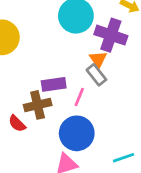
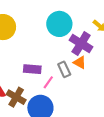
orange triangle: (98, 59) -> (80, 62), moved, turned -40
brown cross: (38, 105) -> (16, 97), moved, turned 30

